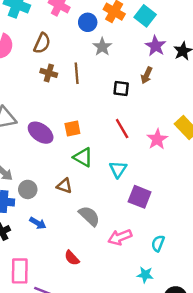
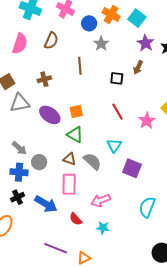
brown cross: (49, 73) -> (44, 79), moved, turned -32
green triangle: (83, 157) -> (75, 135), moved
gray semicircle: (89, 216) -> (92, 161), moved
blue arrow: (38, 223) -> (46, 204), moved, size x1.6
pink arrow: (120, 237) -> (101, 200), moved
cyan semicircle: (158, 243) -> (147, 207), size x1.5
pink rectangle: (20, 271) -> (69, 184), moved
cyan star: (145, 275) -> (103, 228), moved

